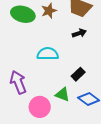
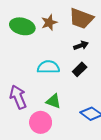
black rectangle: (78, 74) -> (80, 69), moved
green triangle: (62, 94) -> (53, 101), moved

